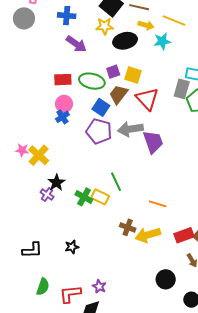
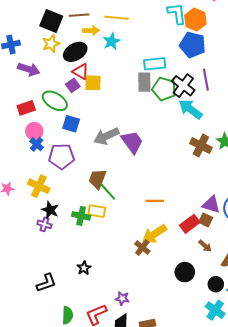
green ellipse: (92, 81) -> (55, 101), turned 35
brown trapezoid: (119, 94) -> (97, 179), moved
red triangle: (147, 99) -> (81, 72), moved, size x0.7
purple pentagon: (99, 131) -> (61, 156), moved
yellow cross: (39, 155) -> (39, 186), moved
brown cross: (128, 227) -> (142, 248), moved, turned 35

